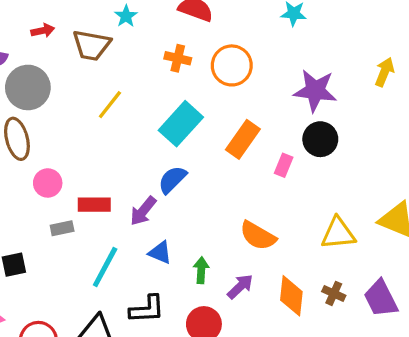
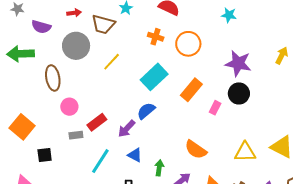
gray circle: (28, 87) -> (76, 46), moved
red rectangle: (94, 205) -> (97, 122), turned -42

